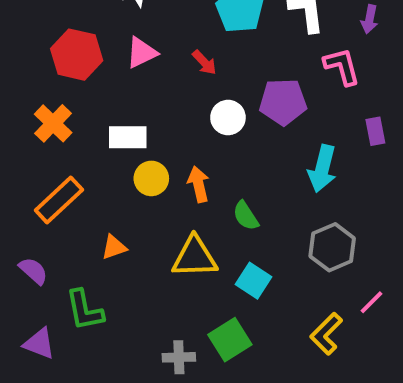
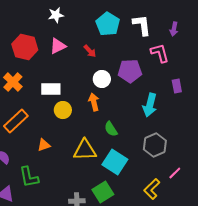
orange arrow: (198, 184) -> (94, 102), moved
cyan square: (254, 281) -> (115, 162), size x1.4

